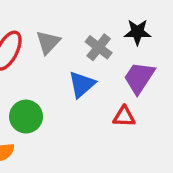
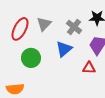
green circle: (26, 117) -> (31, 58), moved

